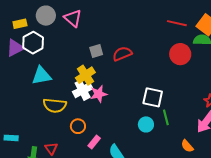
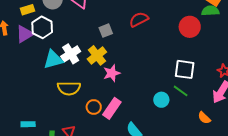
red semicircle: (122, 54) -> (139, 19), moved
white cross: (83, 90) -> (71, 54), moved
white square: (153, 97) -> (185, 69), moved
green line: (166, 117) -> (181, 91), turned -35
pink rectangle: (94, 142) -> (112, 108), moved, size x1.5

